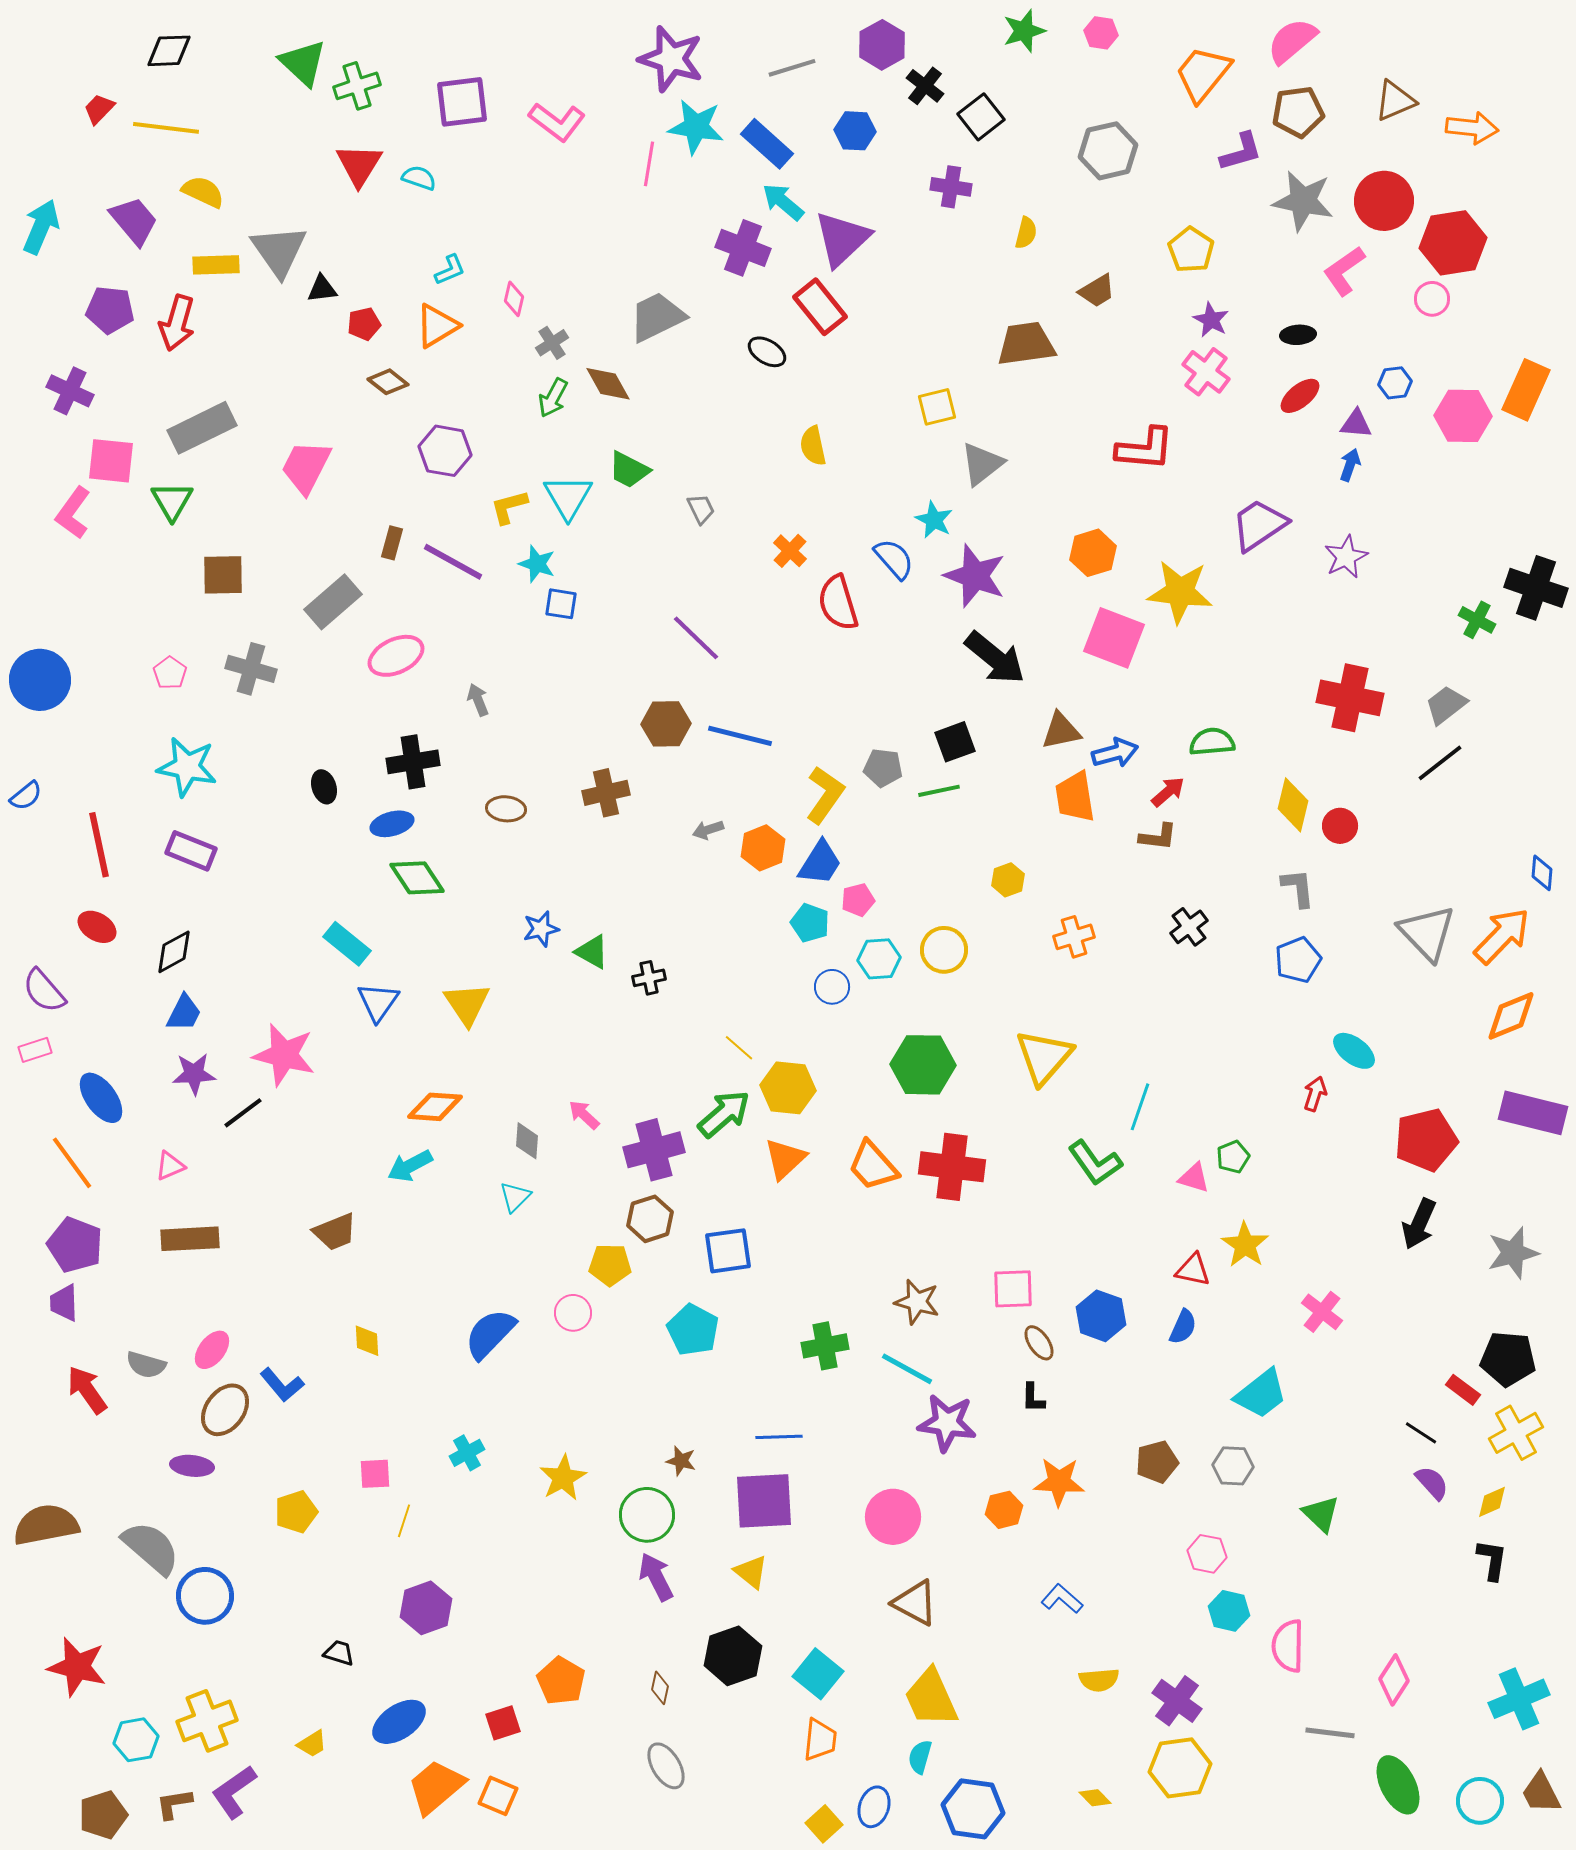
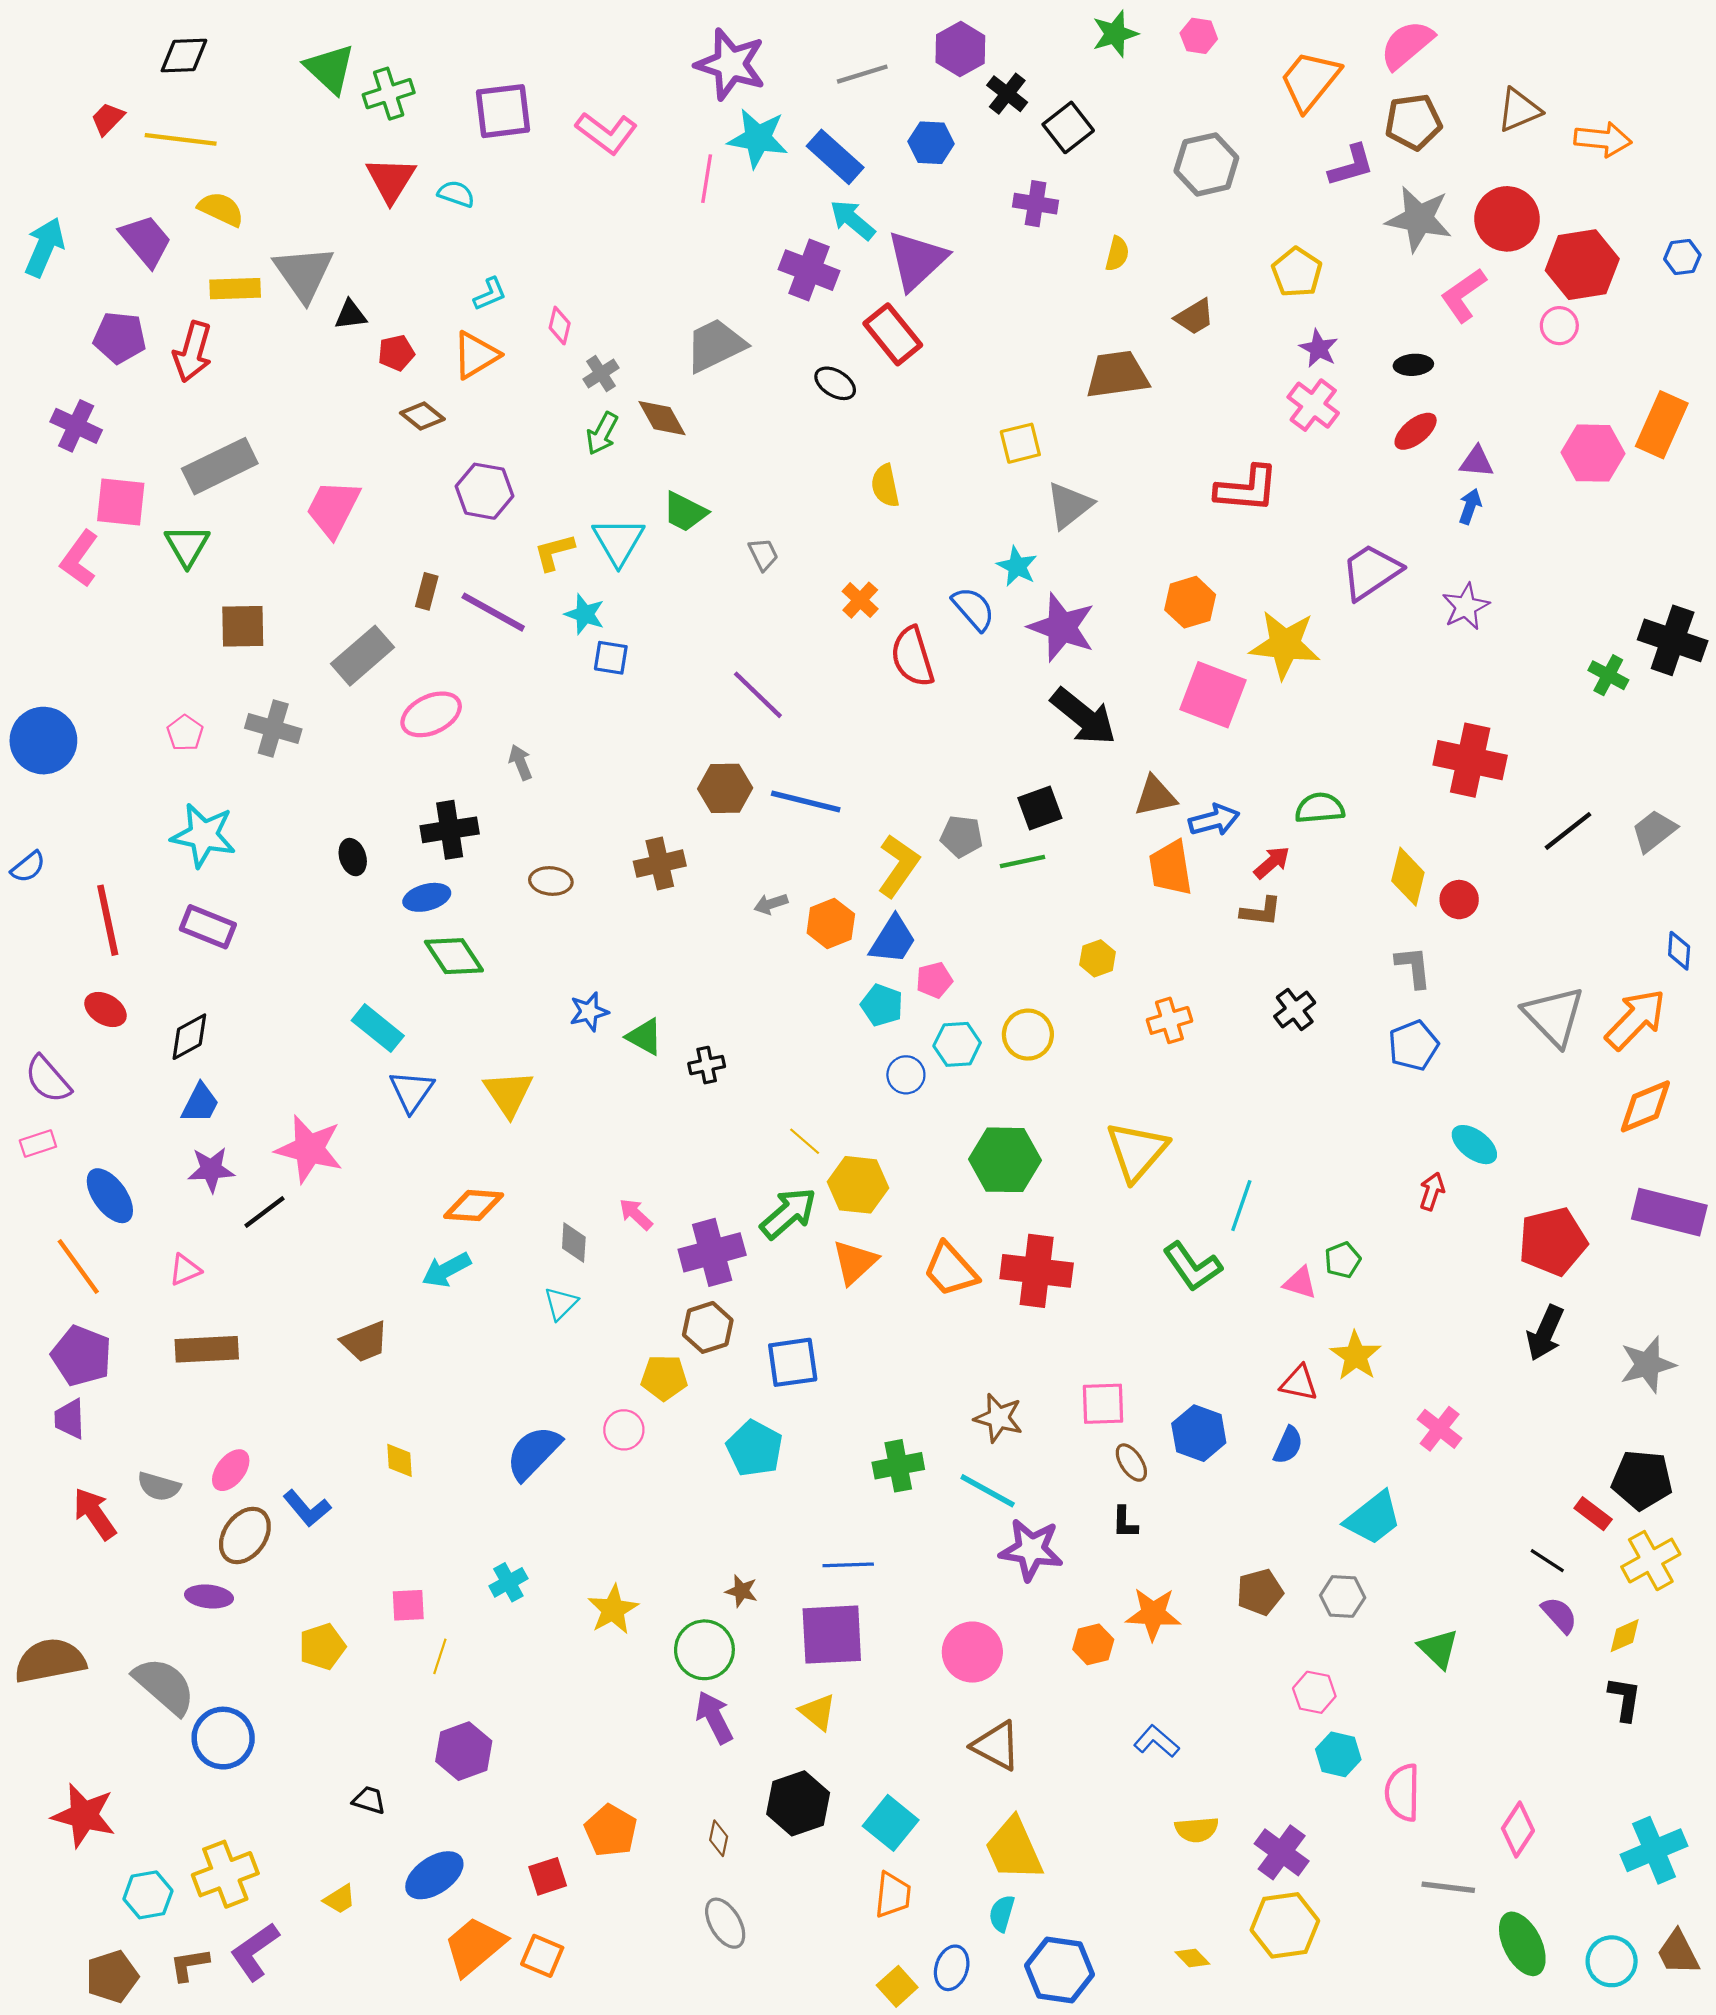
blue hexagon: (1395, 383) -> (1682, 257), moved
gray trapezoid: (1446, 705) -> (1654, 831), moved

